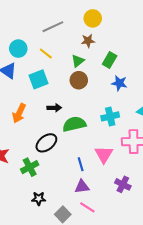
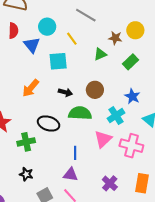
yellow circle: (93, 18) -> (135, 30), moved
gray line: (53, 27) -> (86, 15), turned 40
brown circle: (79, 80) -> (95, 90), moved
blue star: (119, 83) -> (132, 96), moved
cyan cross: (110, 116) -> (116, 116), turned -36
black ellipse: (46, 143) -> (49, 124), turned 40
pink triangle: (104, 154) -> (103, 139), moved

